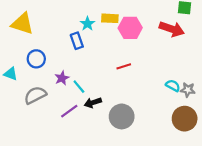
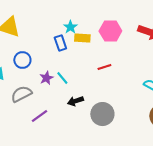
yellow rectangle: (110, 18) -> (82, 38), moved
cyan line: (79, 87) -> (62, 78), moved
purple line: (69, 111) -> (39, 116), moved

